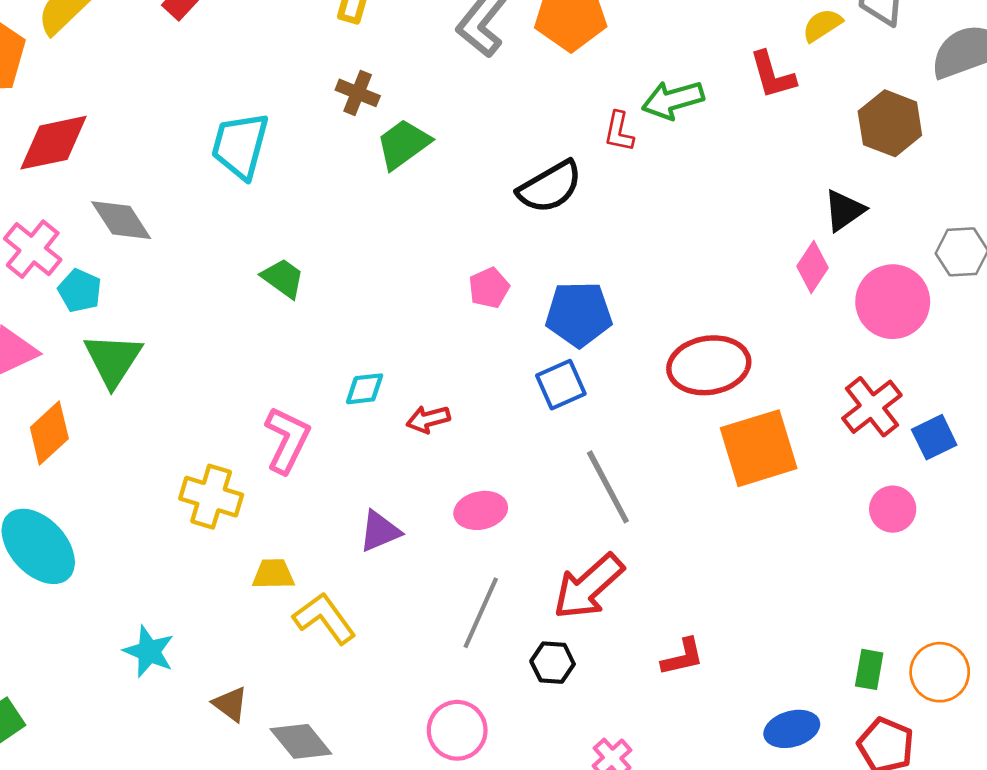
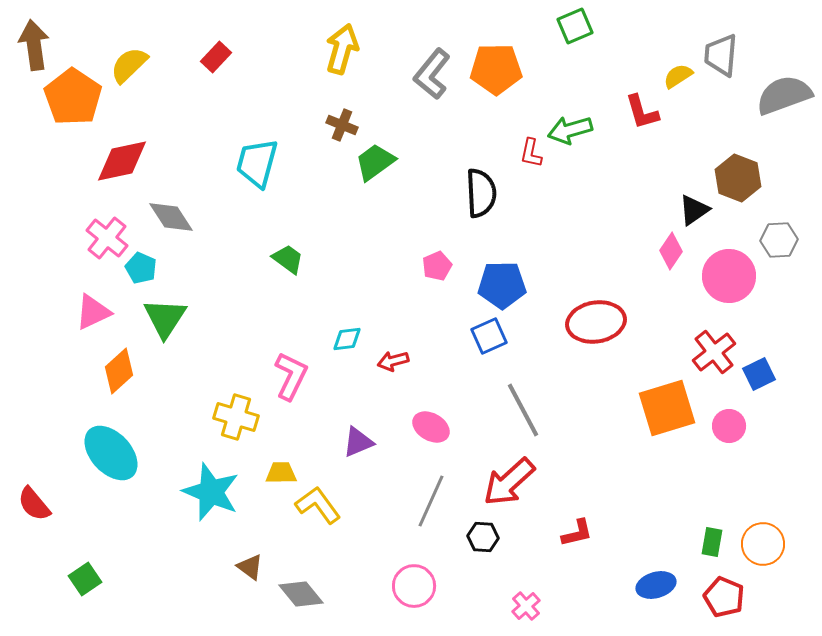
brown hexagon: (890, 123) -> (738, 178), moved
black semicircle: (550, 187) -> (481, 193), turned -63
orange square: (759, 448) -> (667, 408), moved
pink ellipse: (481, 510) -> (431, 427), turned 42
cyan star: (149, 651) -> (211, 492), moved, size x1.5

